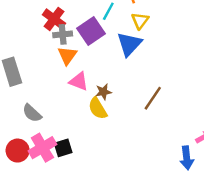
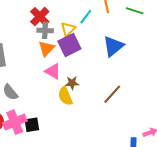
yellow triangle: (140, 21) -> (68, 29), moved
purple square: (91, 31) -> (69, 45), moved
blue triangle: (129, 44) -> (113, 46), moved

